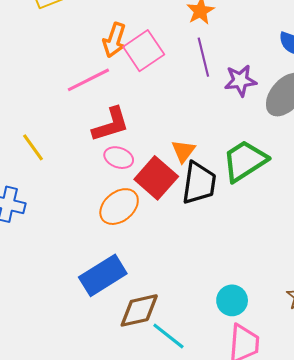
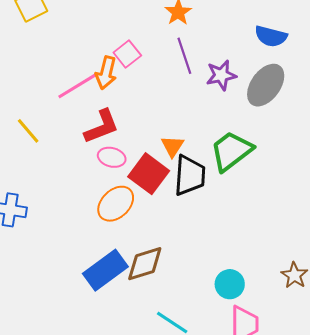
orange arrow: (114, 40) -> (106, 73), moved
pink square: (144, 51) -> (127, 54), size x0.7
yellow line: (33, 147) -> (28, 131), moved
brown diamond: (139, 310) -> (145, 264), moved

